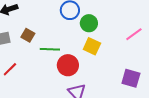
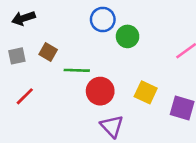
yellow square: (92, 46) -> (146, 92), moved

